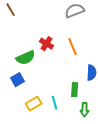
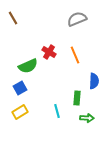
yellow rectangle: (34, 104) -> (20, 112), moved
green arrow: (85, 110) -> (87, 118), turned -88

